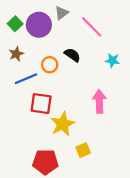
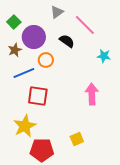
purple circle: (39, 25) -> (34, 37), moved
black semicircle: (72, 55) -> (67, 41), moved
yellow star: (63, 124) -> (25, 126), moved

